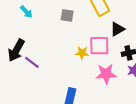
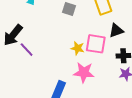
pink star: (106, 74) -> (84, 72), moved

